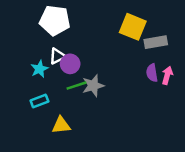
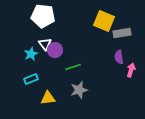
white triangle: (57, 56) -> (45, 44), turned -40
pink arrow: (167, 75) -> (131, 70), moved
green line: (77, 86) -> (73, 67), moved
gray star: (93, 86) -> (79, 90), moved

